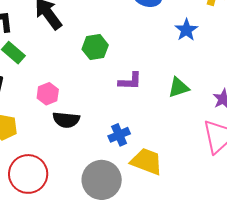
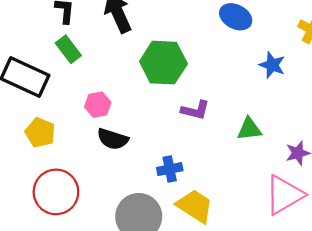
blue star: (186, 30) -> (272, 65), turned -30
green hexagon: (95, 47) -> (163, 63), size x1.5

